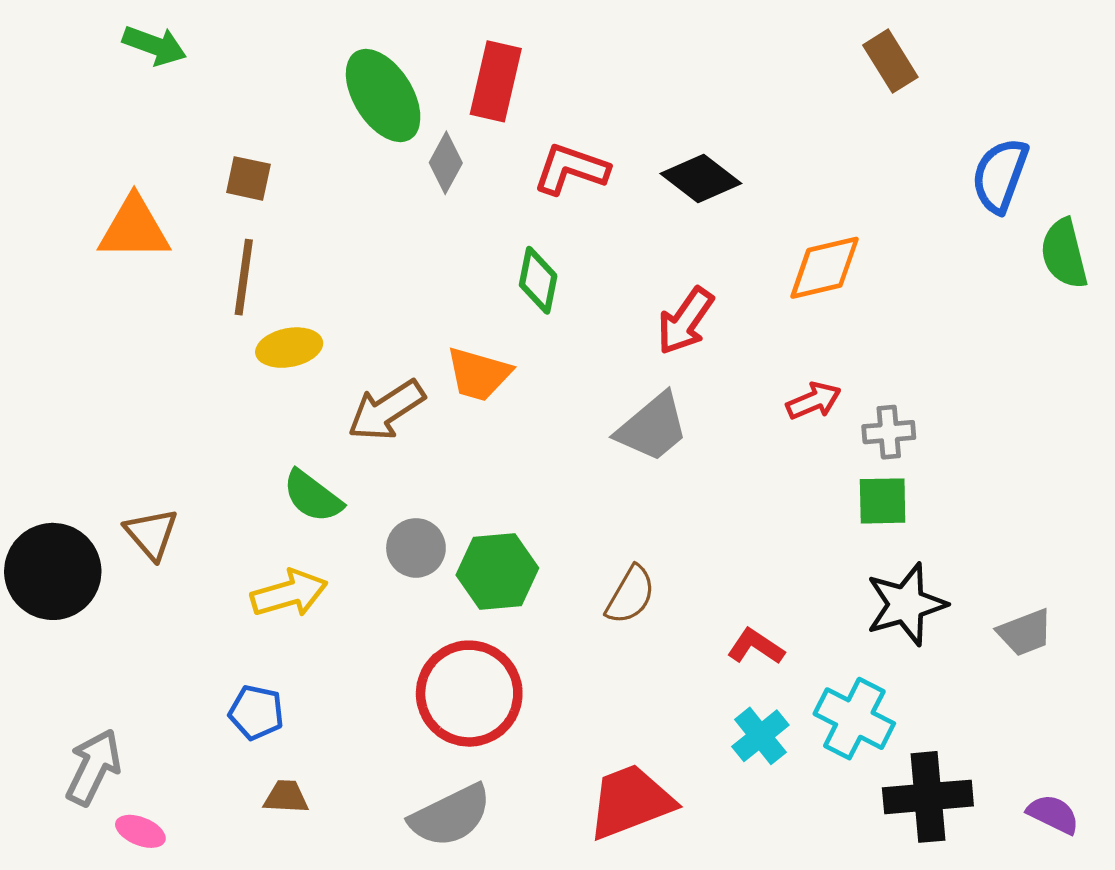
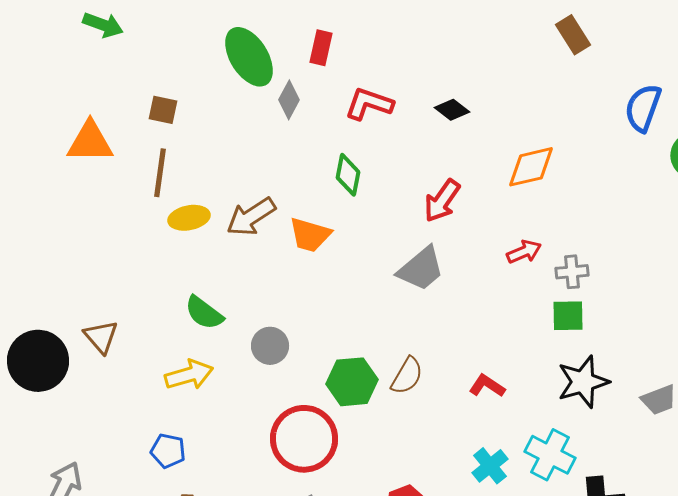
red rectangle: (496, 81) -> (321, 48), size x0.7
black diamond: (701, 178) -> (452, 110), size x0.7
brown arrow: (386, 410) -> (251, 217), moved
green hexagon: (497, 571) -> (352, 382), moved
red L-shape: (756, 647) -> (487, 386), moved

